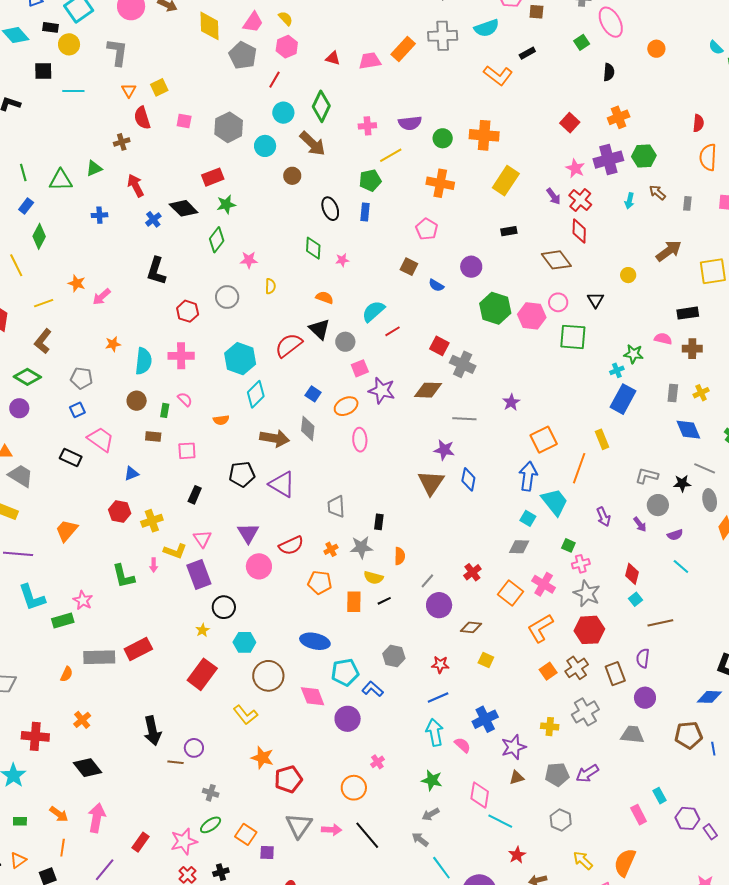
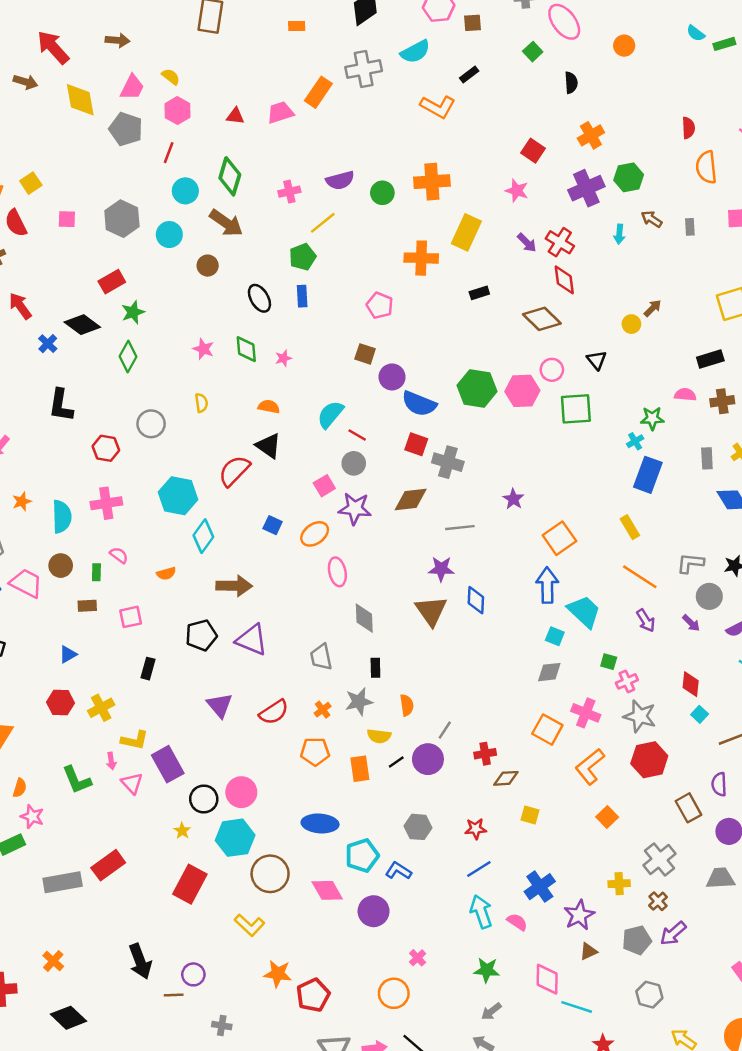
pink star: (575, 168) -> (517, 191), moved
orange cross: (440, 183) -> (421, 258), moved
brown arrow: (669, 251) -> (653, 308), moved, size x0.6
pink star: (249, 260) -> (203, 349), moved, turned 30
purple circle: (471, 267) -> (392, 377), moved
blue semicircle: (436, 285) -> (419, 404), moved, size x1.8
red line: (393, 331) -> (357, 435), turned 70
gray circle: (345, 342) -> (354, 463), moved
gray diamond: (308, 428) -> (364, 618), moved
pink trapezoid: (101, 439) -> (26, 583), moved
orange line: (579, 468) -> (640, 577), moved, turned -68
pink triangle: (202, 539) -> (132, 783), moved
pink circle: (259, 566) -> (241, 792), moved
red cross: (472, 572) -> (485, 754), moved, turned 36
purple circle: (439, 605) -> (428, 759), moved
cyan hexagon: (244, 642) -> (235, 838), size x1.4
brown cross: (577, 668) -> (658, 901), moved, size x0.7
orange semicircle: (67, 674) -> (20, 788), moved

